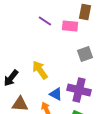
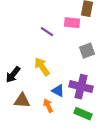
purple line: (45, 21) -> (47, 32), moved

